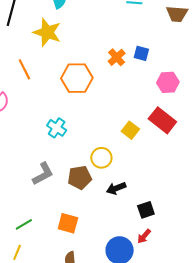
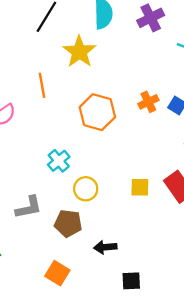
yellow square: (130, 130) -> (140, 187), turned 36
yellow circle: (101, 158) -> (86, 189), moved
orange square: (68, 223) -> (57, 273), moved

